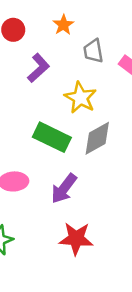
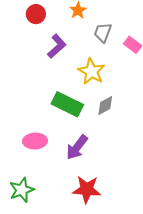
gray trapezoid: (93, 51) -> (103, 33), turned 30
gray diamond: (97, 138) -> (105, 106), size x0.7

